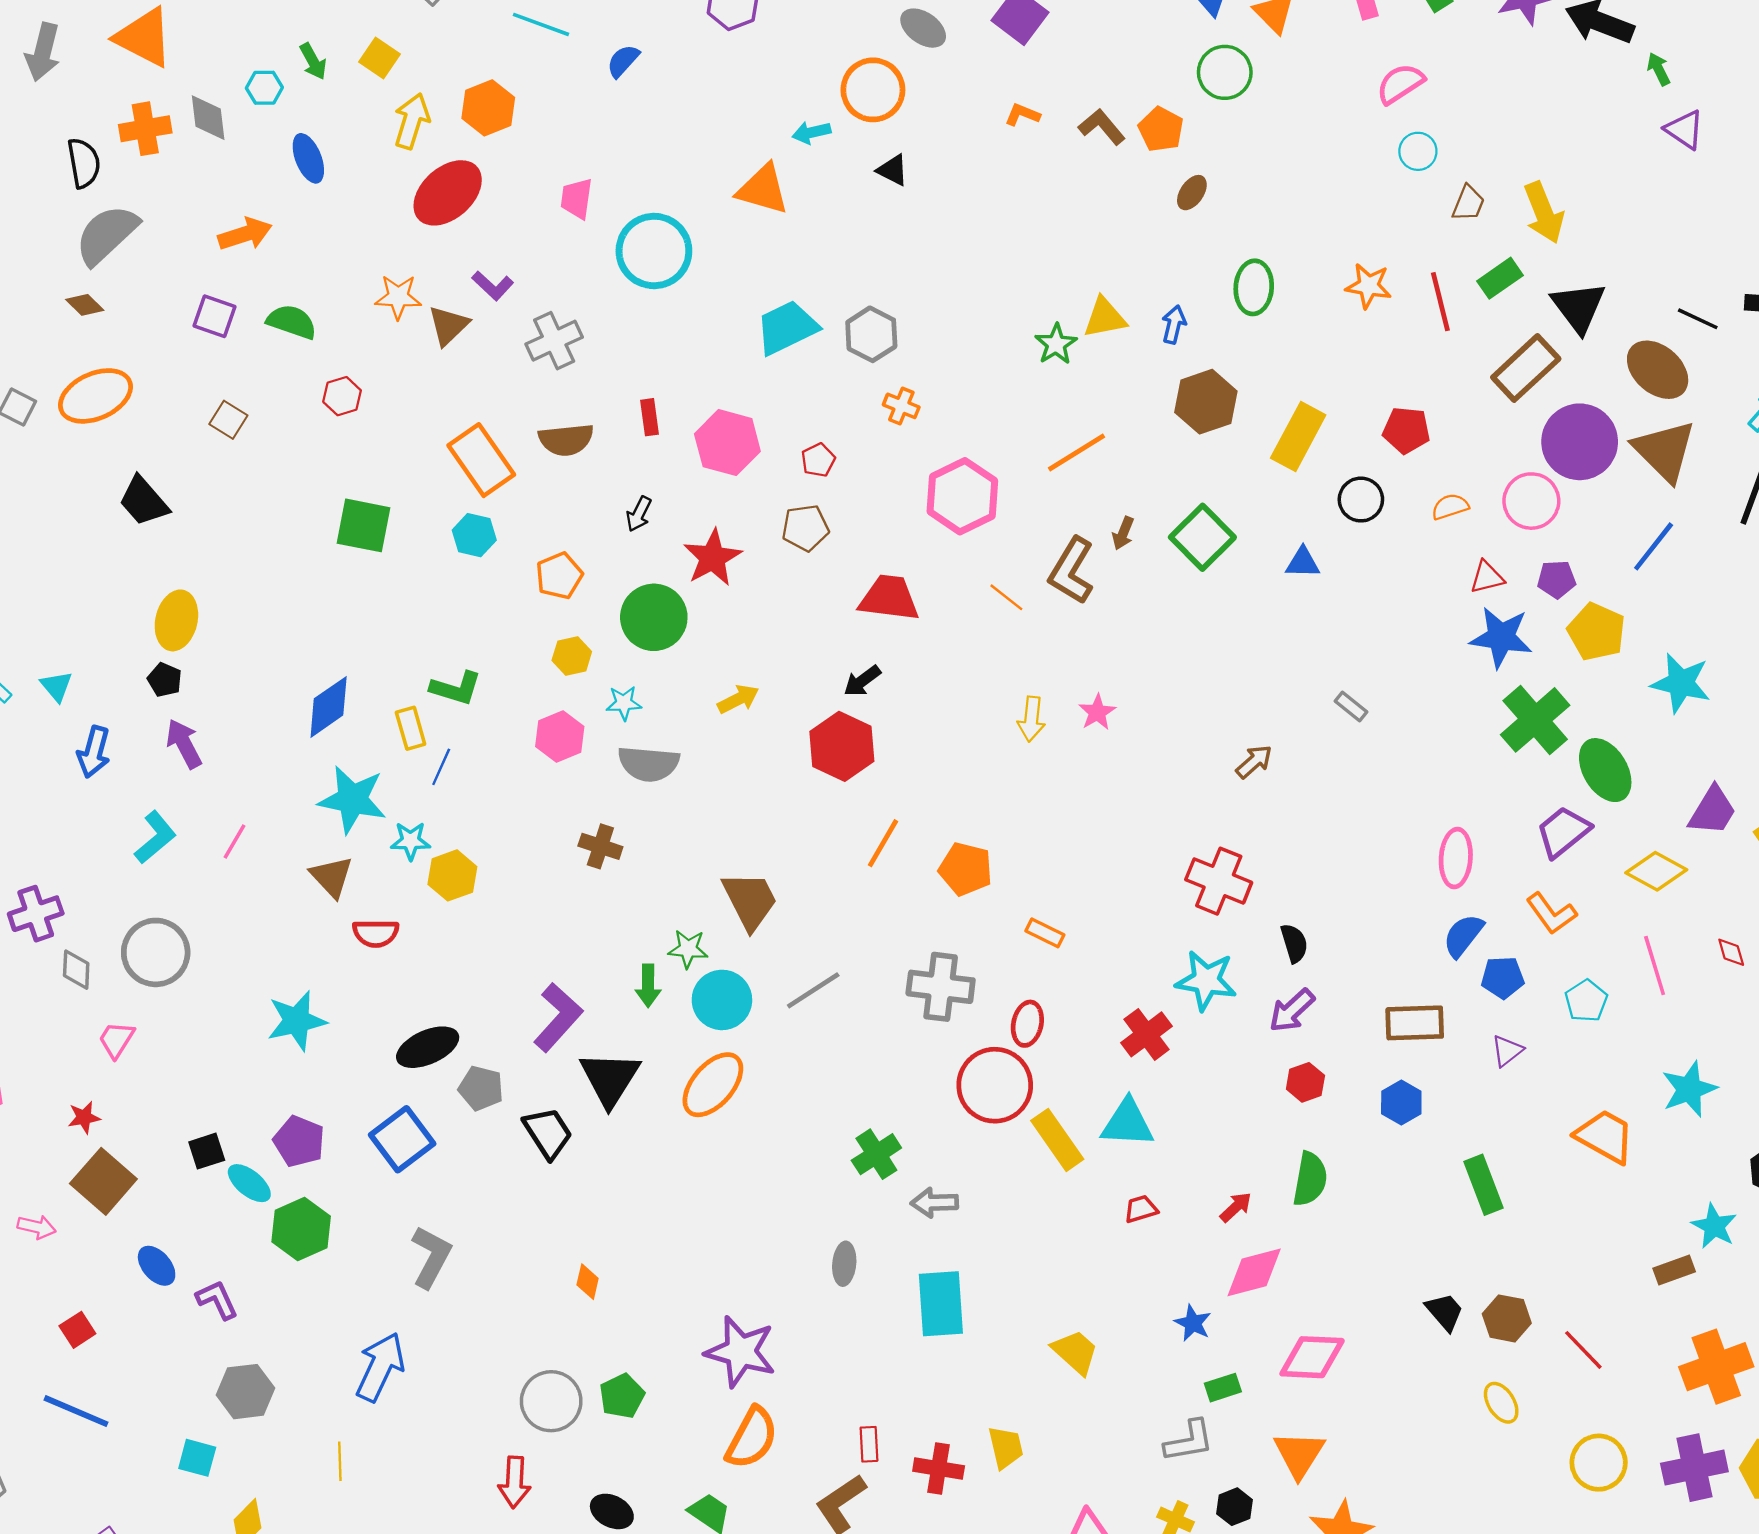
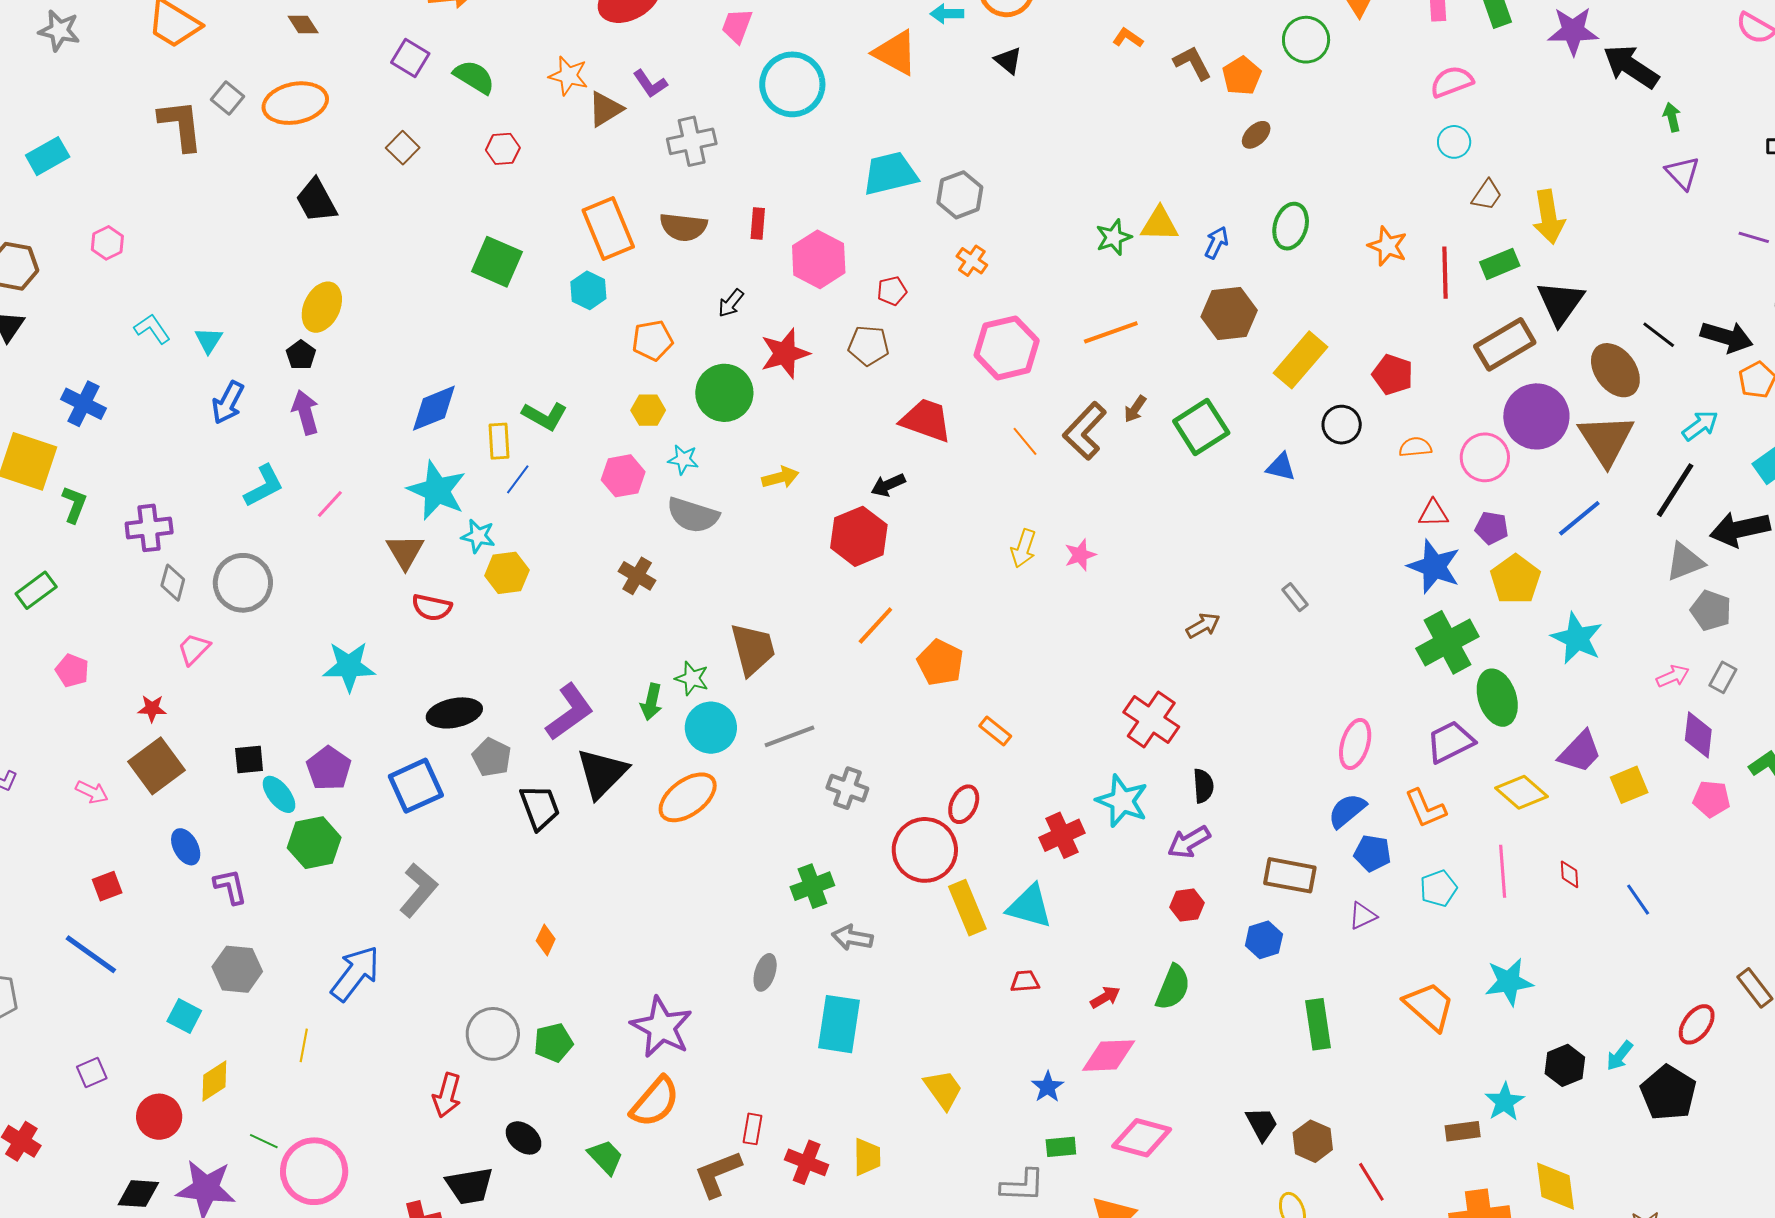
gray cross: (941, 987) -> (847, 788), moved, size x0.7

